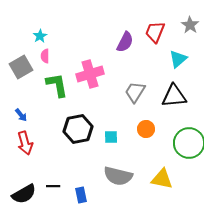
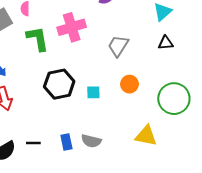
black triangle: (174, 96) -> (166, 43), moved, size x0.6
gray semicircle: (118, 176) -> (91, 141), moved, size x0.7
blue rectangle: (81, 195) -> (66, 142), moved

